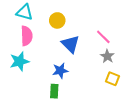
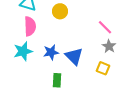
blue triangle: (71, 44) -> (74, 56), moved
blue star: (60, 71) -> (51, 52), moved
yellow square: (112, 79) -> (103, 68), moved

